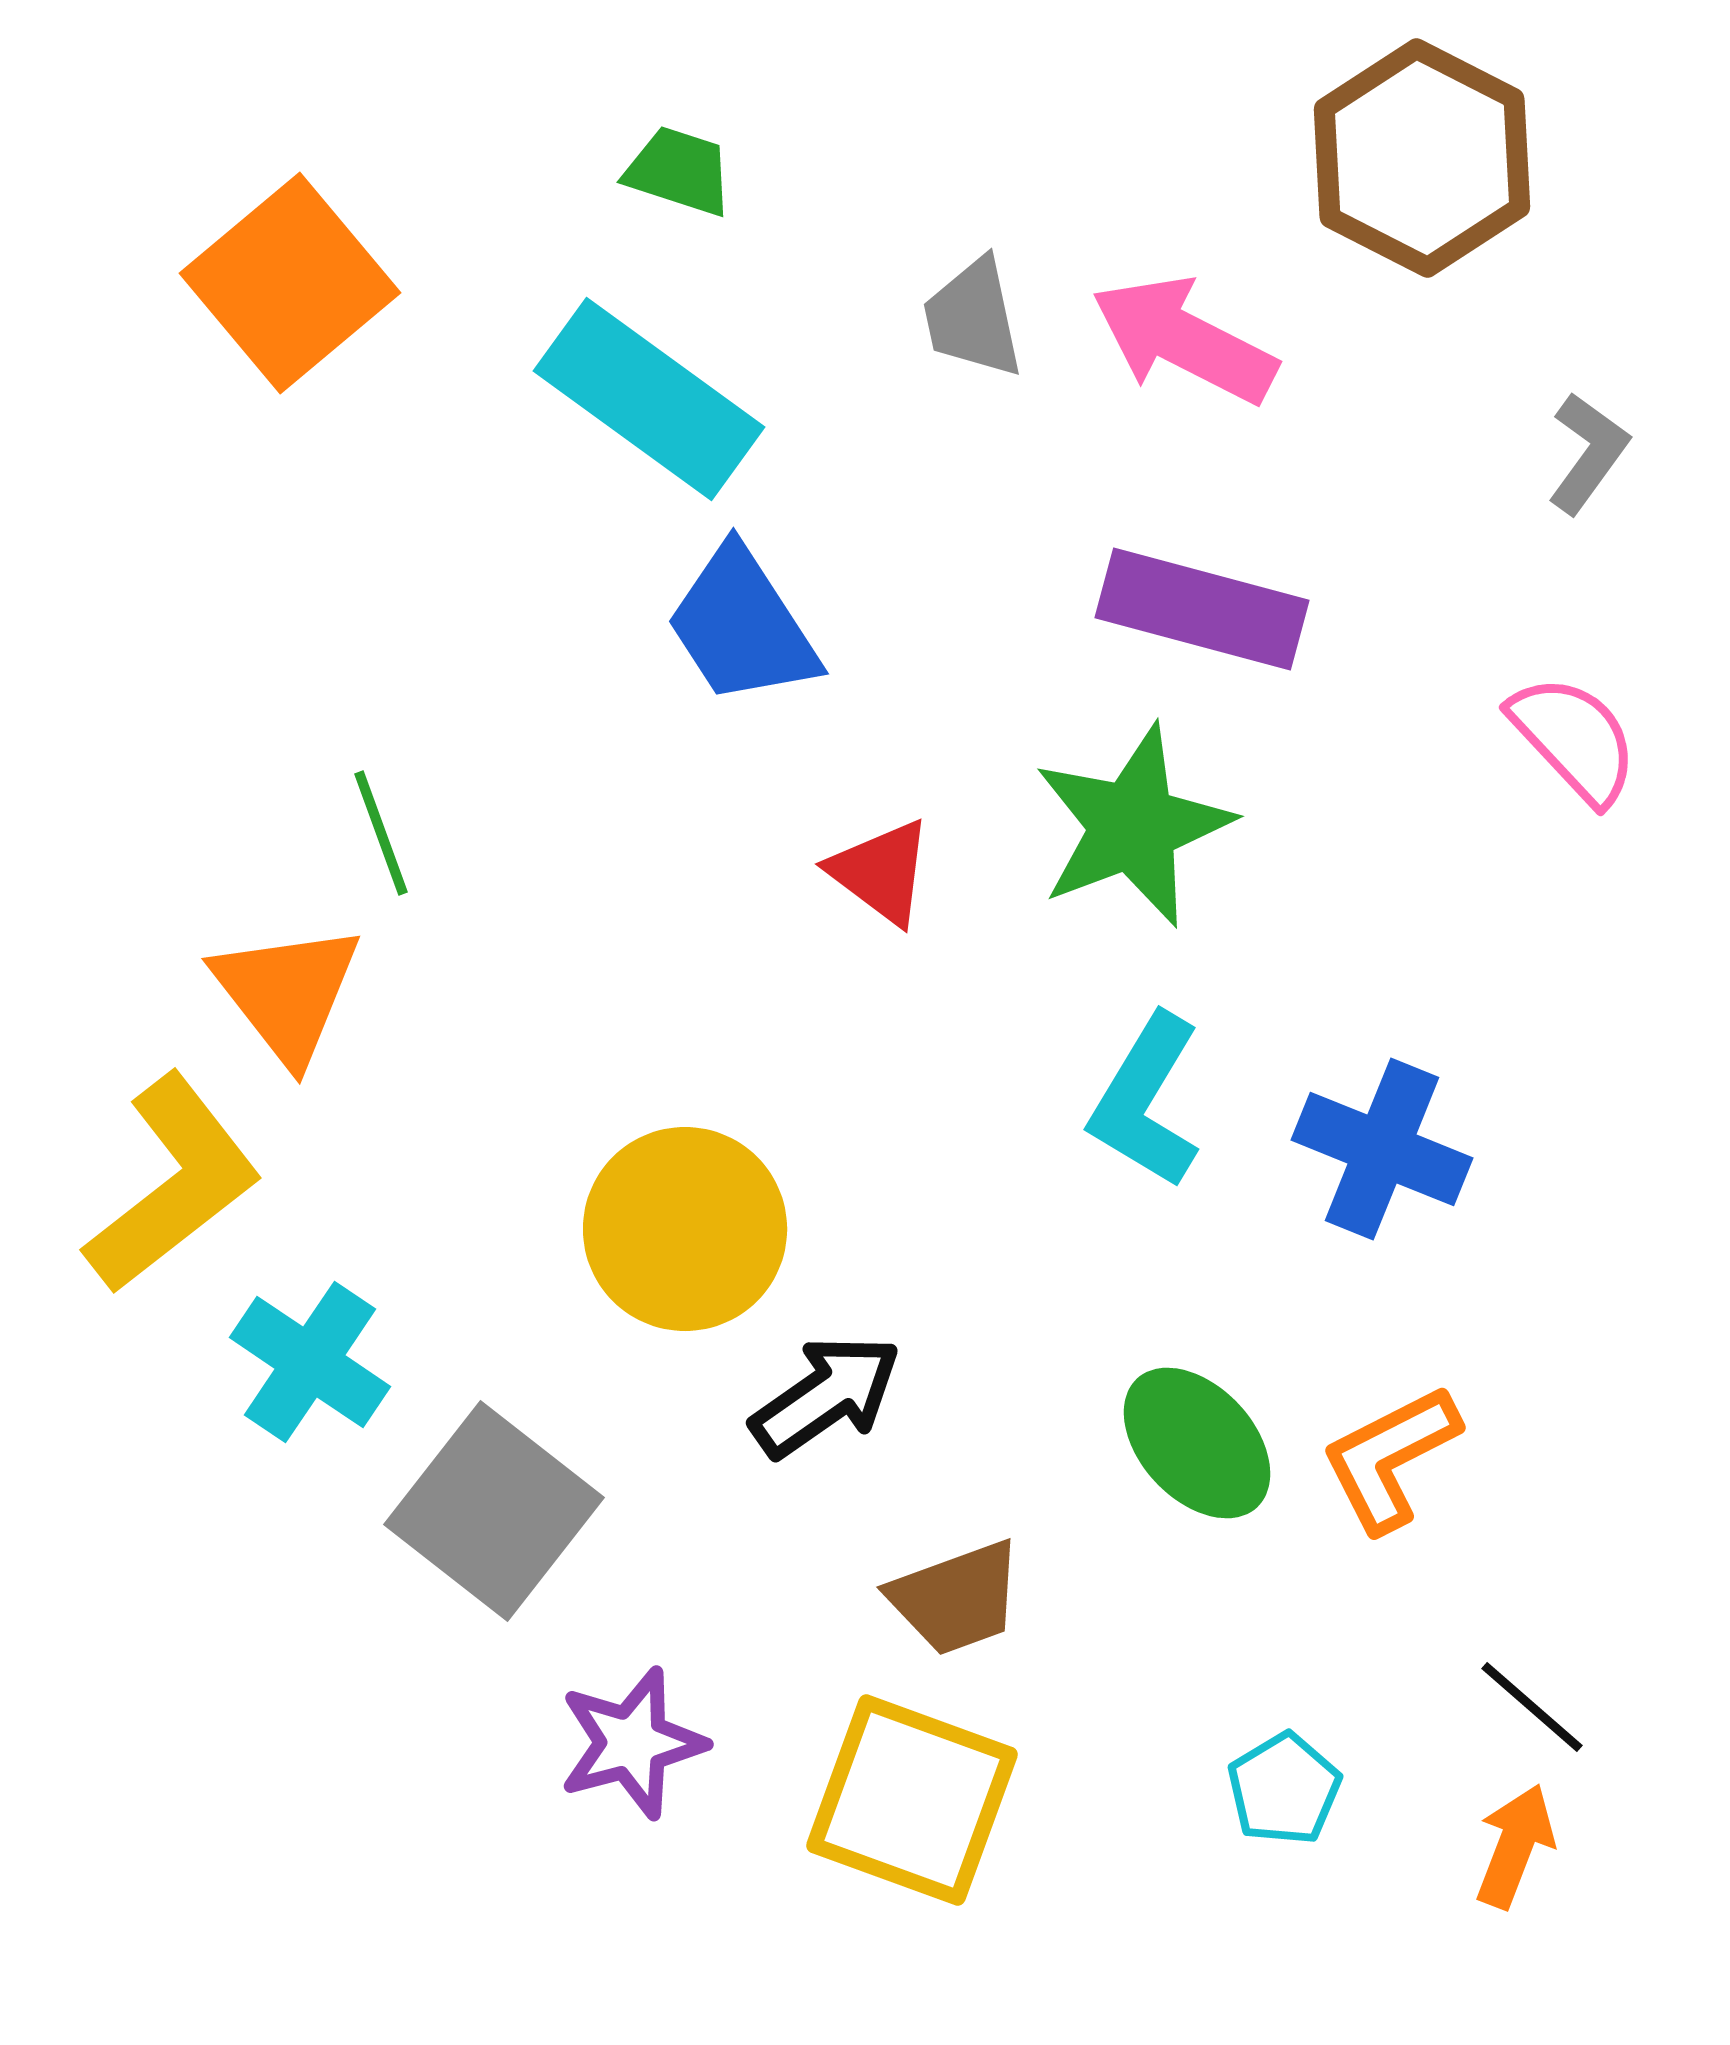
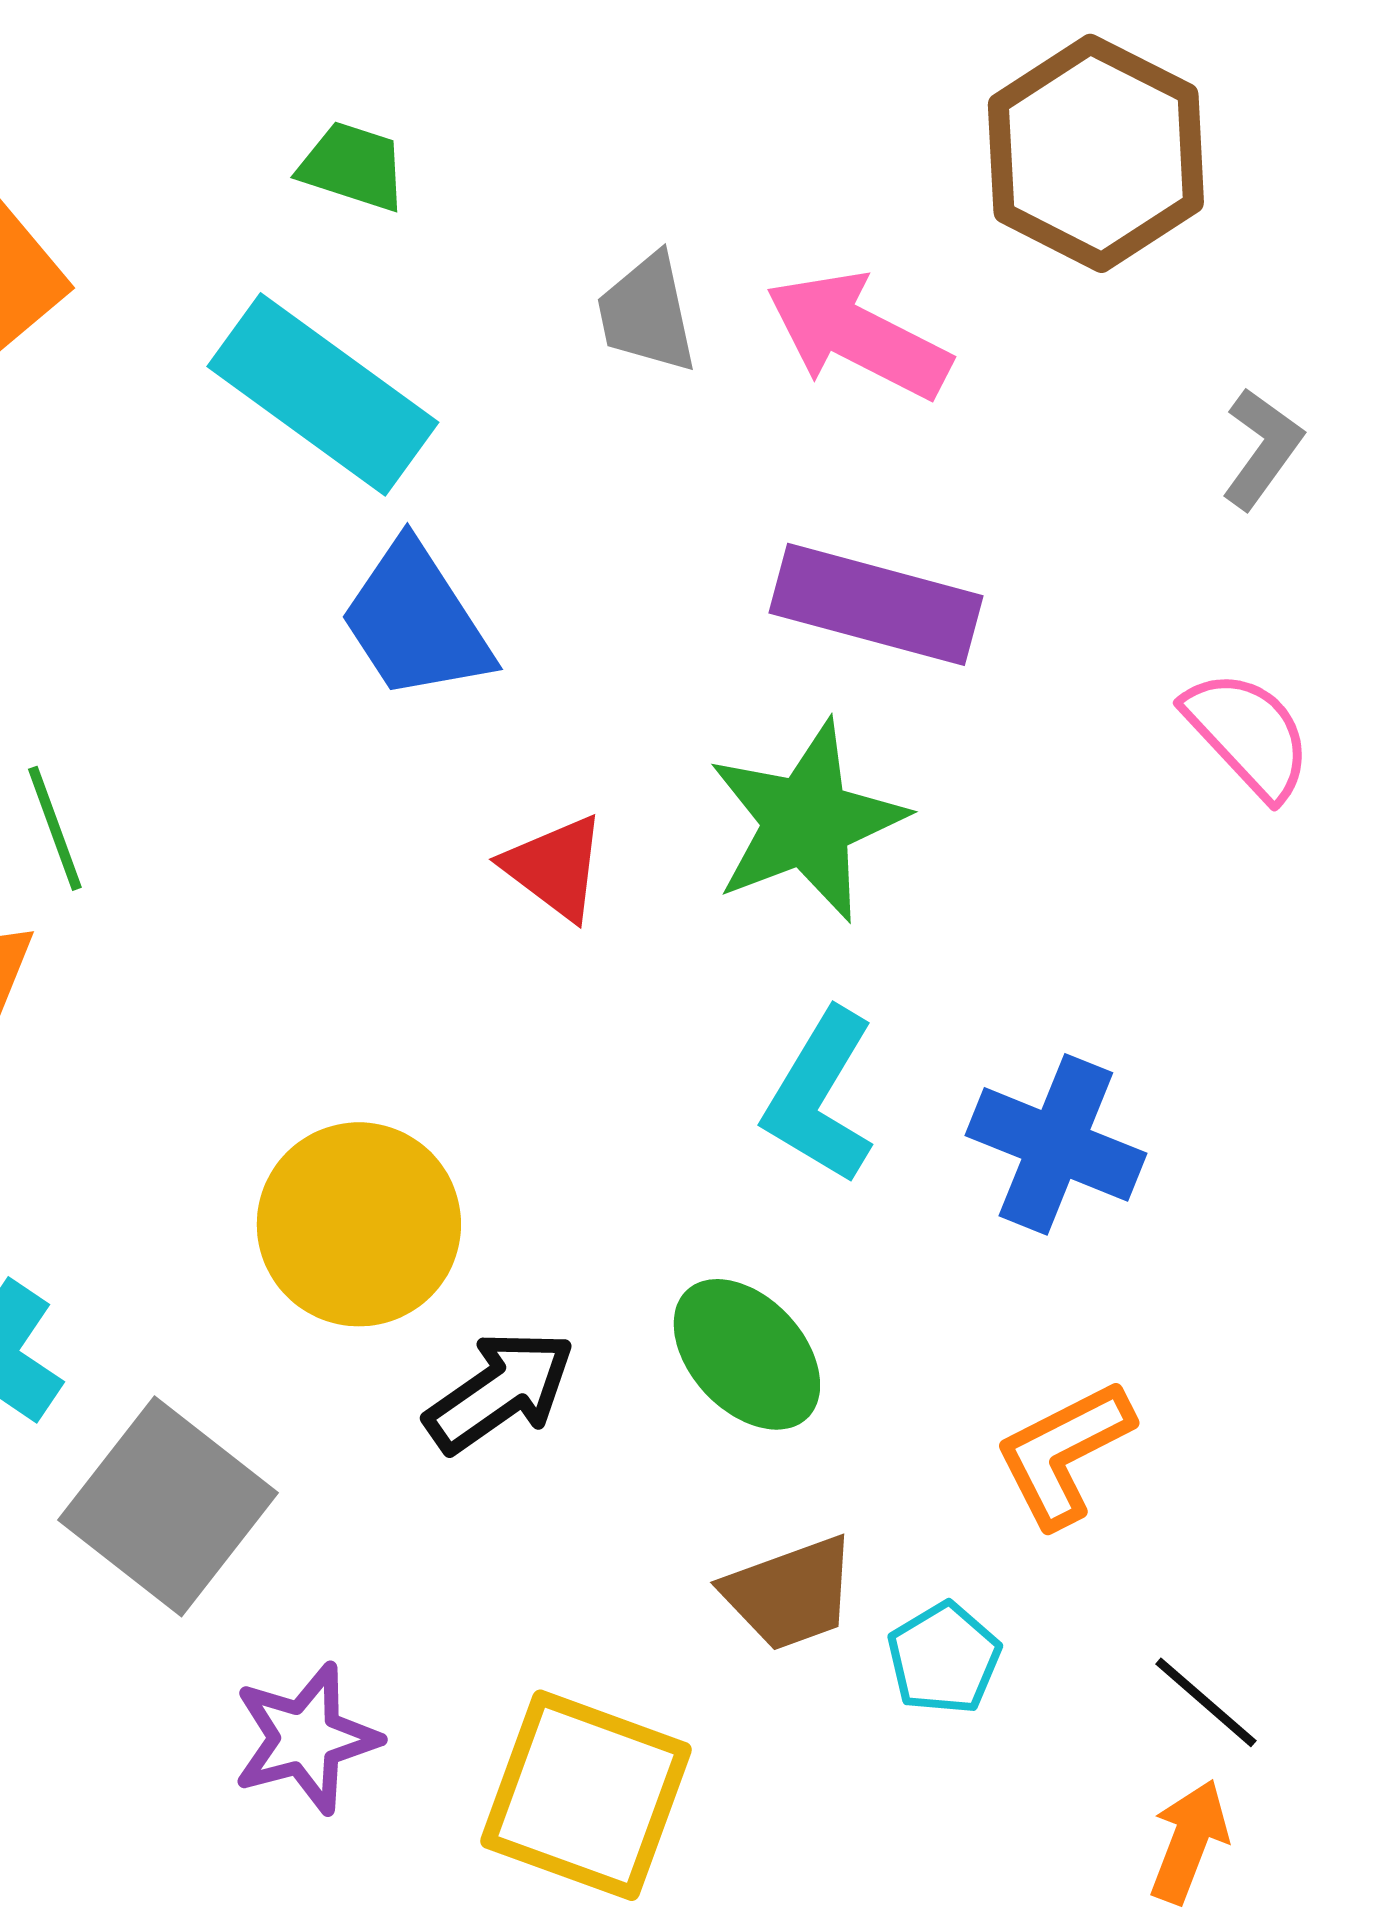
green ellipse: (1197, 1443) -> (747, 1354), moved
brown trapezoid: (956, 1598) -> (790, 1593), moved
cyan pentagon: (1284, 1789) -> (944, 1658), moved

